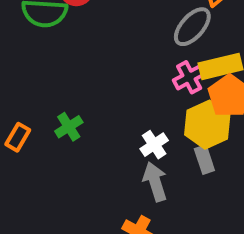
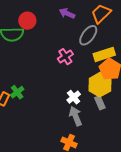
pink cross: (189, 77) -> (65, 57), moved
green cross: (69, 127) -> (17, 92), moved

